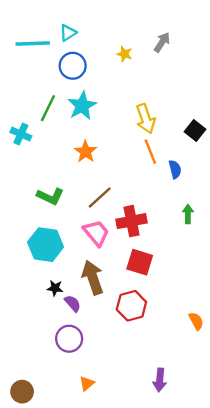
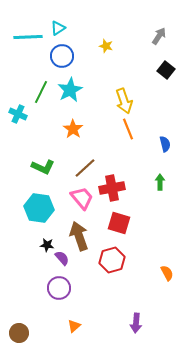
gray arrow: (162, 42) -> (159, 36), moved
black square: (195, 130) -> (166, 70), moved
blue semicircle: (175, 169) -> (165, 144), moved

